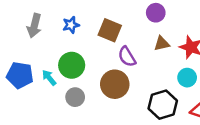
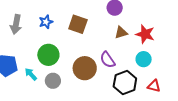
purple semicircle: (127, 57) -> (108, 60), moved
cyan arrow: (49, 78) -> (31, 74), moved

